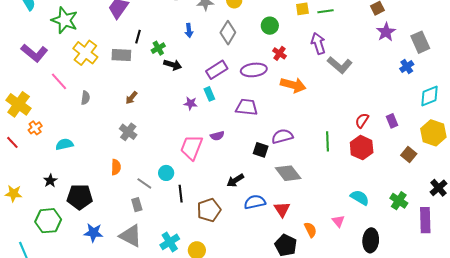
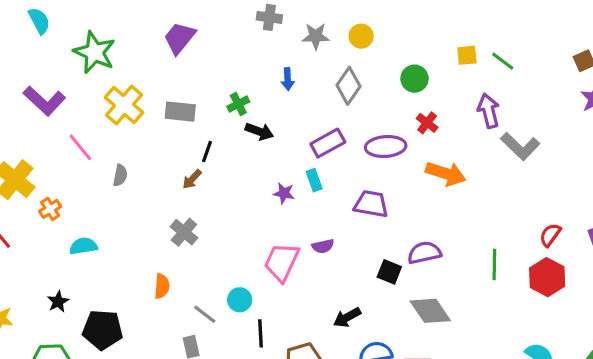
green line: (325, 11) -> (503, 61), turned 42
black line: (138, 37) -> (207, 152), moved
orange cross: (35, 128) -> (50, 209), moved

